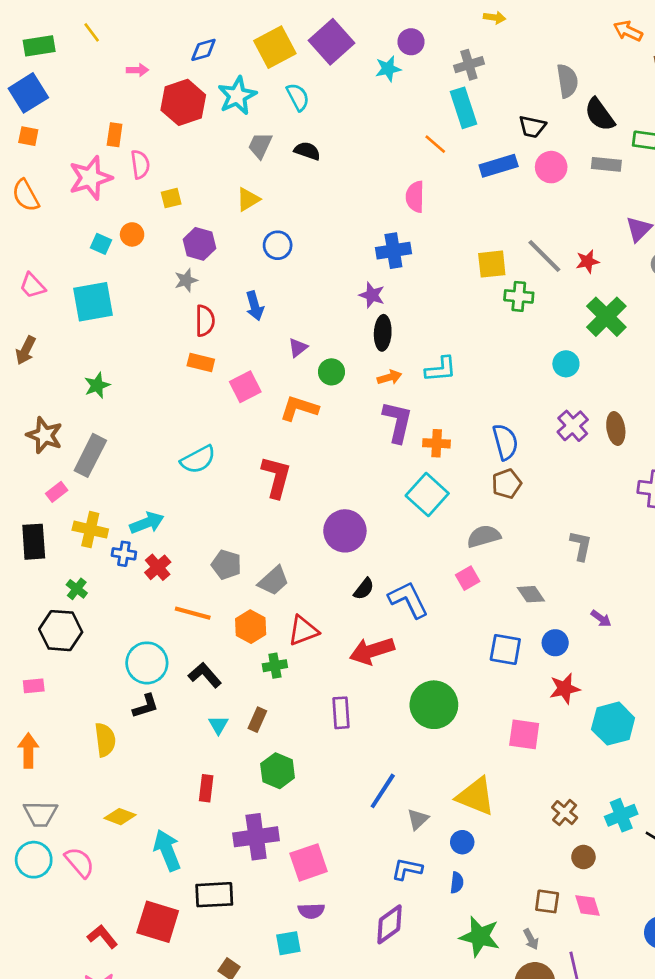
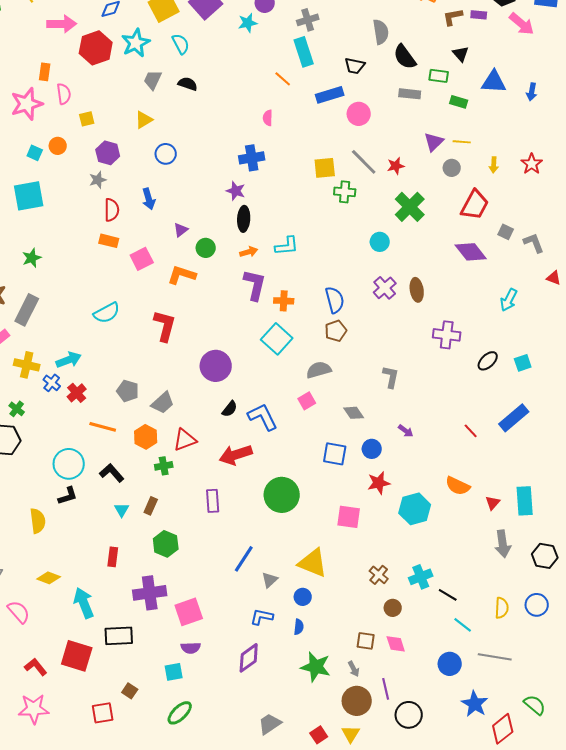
pink arrow: (137, 70) -> (62, 24), size x1.8
pink circle: (551, 167) -> (359, 114), moved
pink semicircle: (415, 197) -> (268, 118), size x0.7
blue cross: (124, 554) -> (52, 383), turned 30

